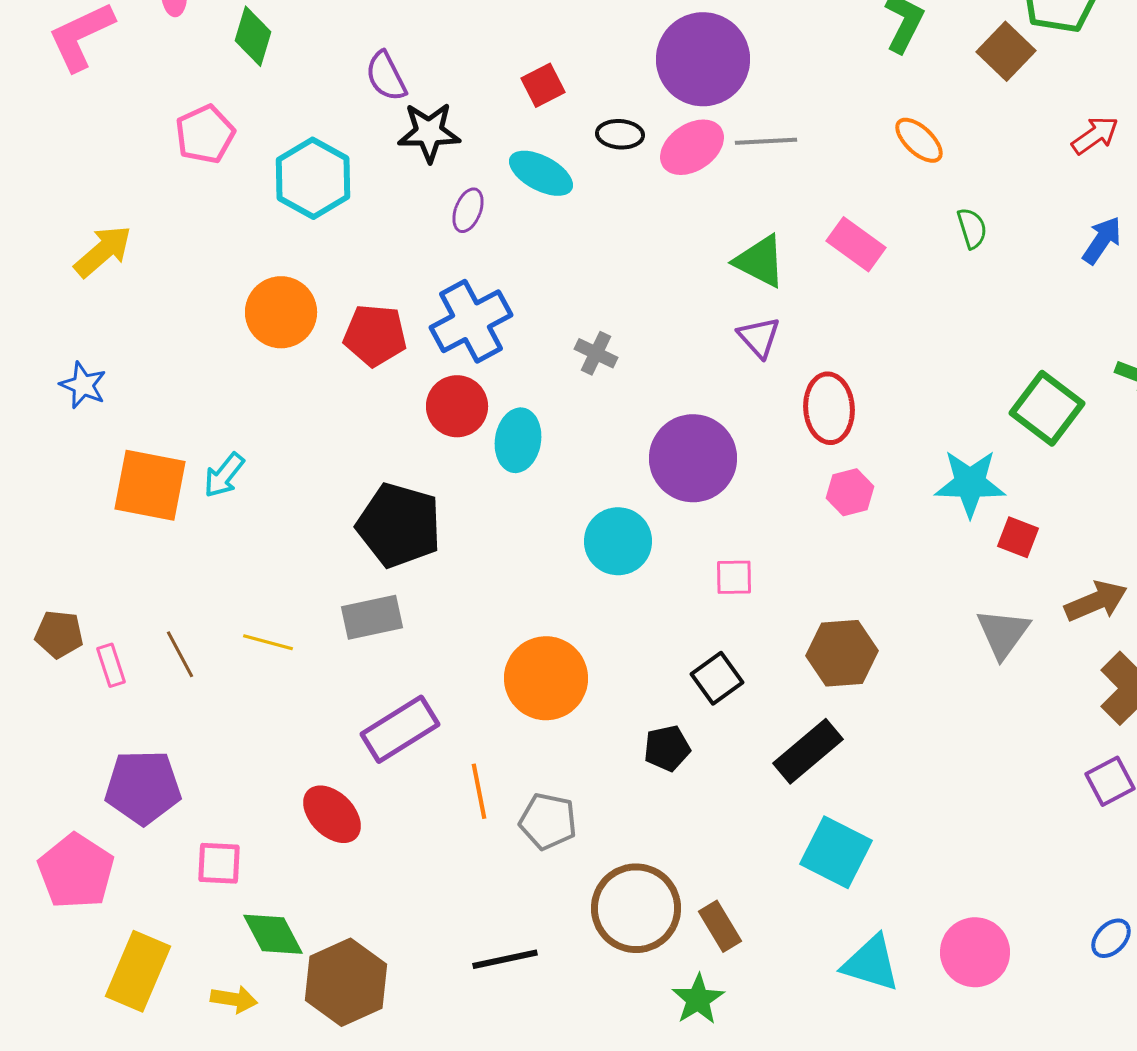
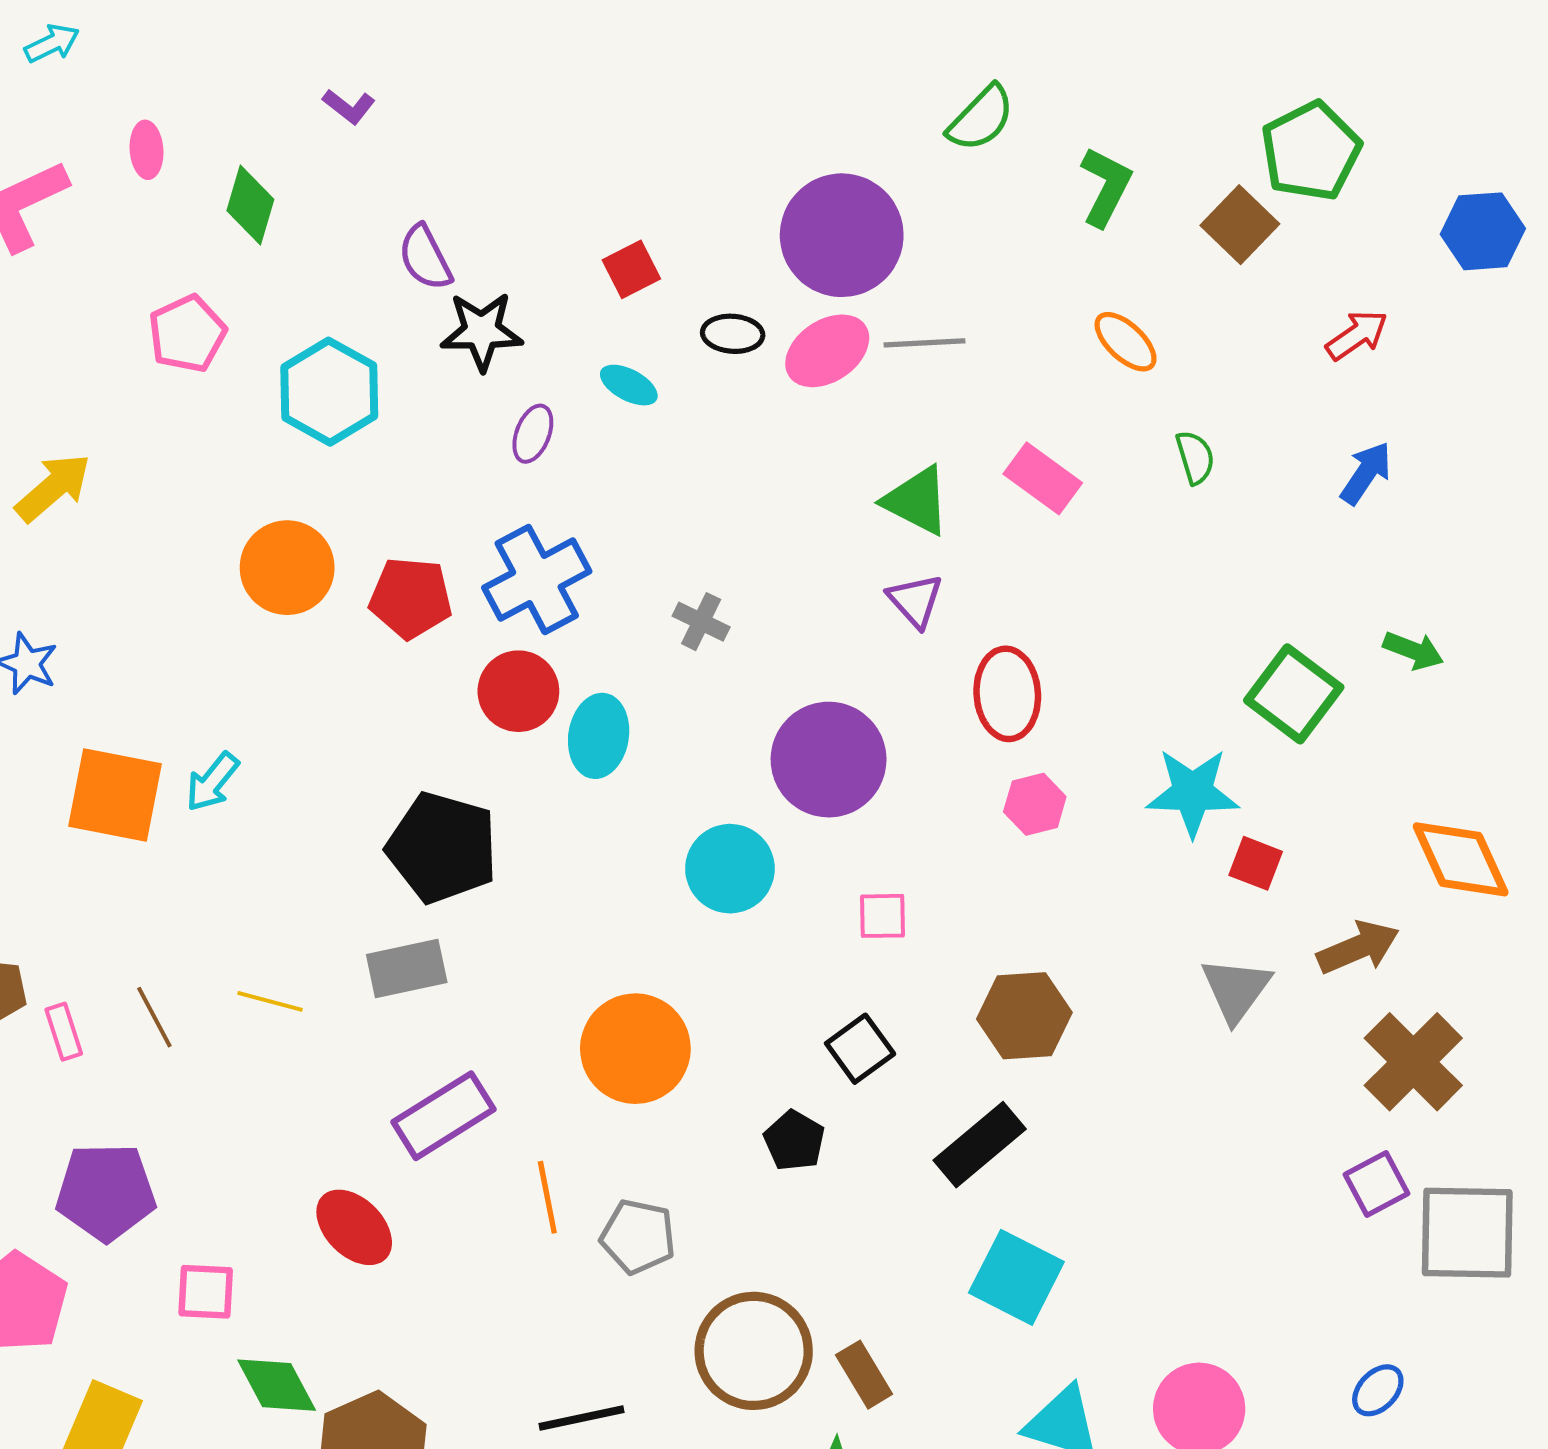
cyan ellipse: (541, 173) -> (629, 385), size x0.7
black pentagon: (667, 748) -> (794, 1141), turned -30

